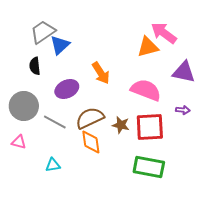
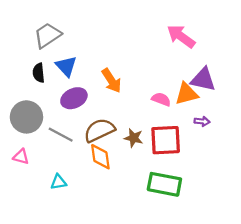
blue triangle: (60, 45) -> (66, 66), moved, turned -30
orange triangle: (148, 47) -> (187, 94), moved
pink semicircle: (146, 90) -> (161, 99), size x0.6

